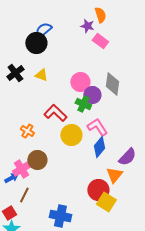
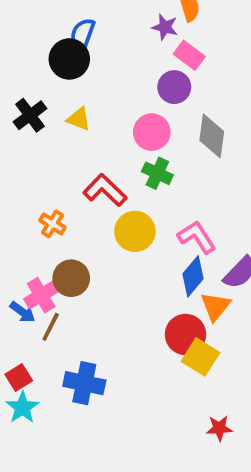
blue semicircle: (43, 30) -> (82, 35), turned -30
purple circle: (92, 95) -> (174, 87), moved
pink L-shape: (97, 127) -> (197, 237), moved
blue diamond: (99, 147) -> (193, 276), moved
blue arrow: (11, 178) -> (22, 312), turned 64
brown line: (24, 195) -> (51, 327), moved
blue cross: (60, 216) -> (84, 383), moved

